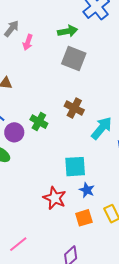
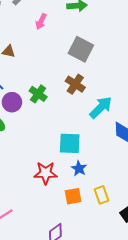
pink arrow: (28, 42) -> (41, 21), moved
gray square: (74, 59) -> (81, 49), moved
red star: (55, 198) -> (46, 173), turned -30

